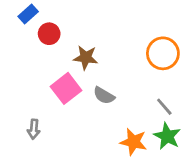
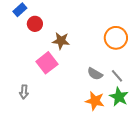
gray semicircle: (104, 95) -> (95, 74), moved

